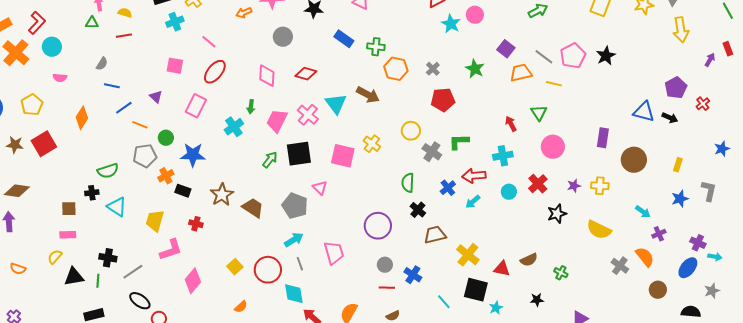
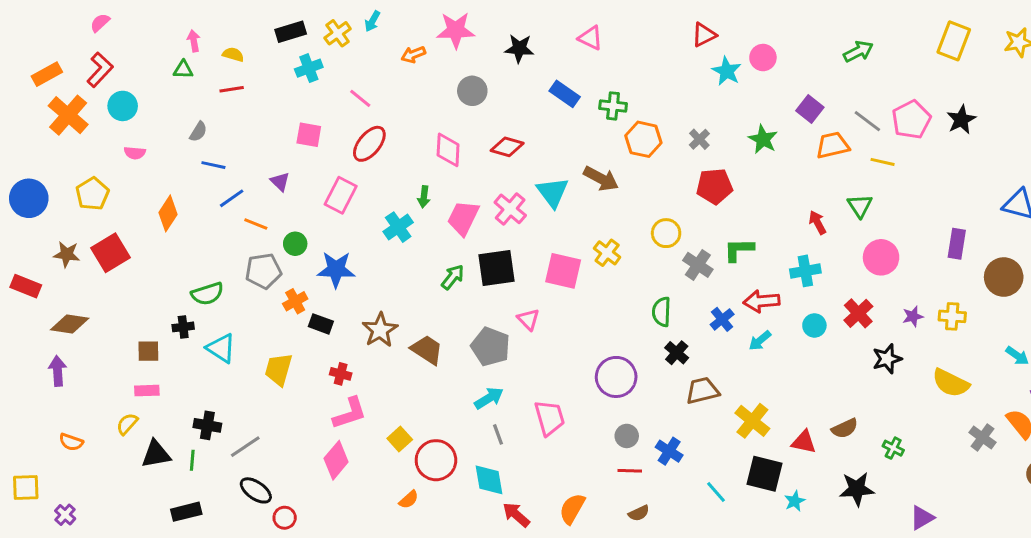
pink L-shape: (171, 250) -> (350, 413), moved
red circle: (268, 270) -> (436, 460), moved
black star: (537, 300) -> (857, 489), size x1.6

